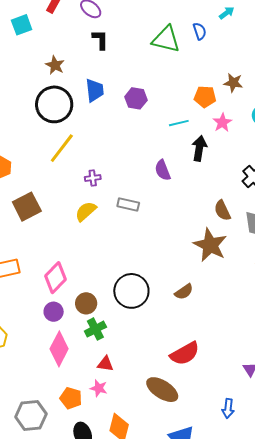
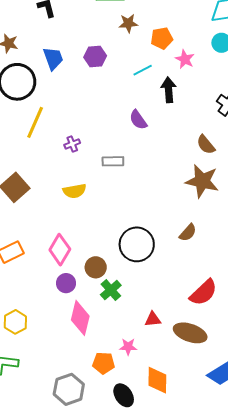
brown star: (233, 83) -> (128, 23), moved
yellow semicircle: (86, 211) -> (75, 191), moved, turned -135
red triangle: (105, 364) -> (153, 319), moved

